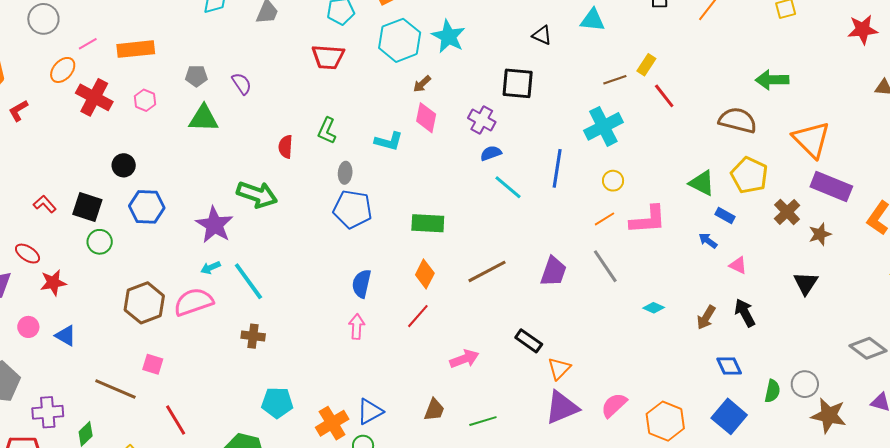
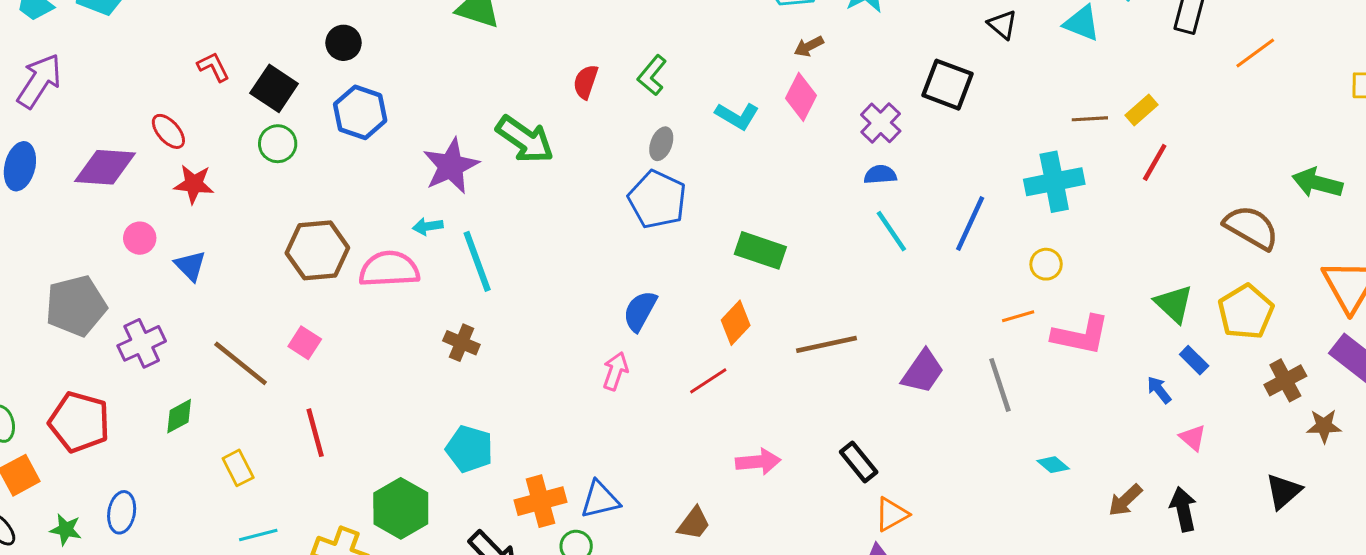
red line: (664, 96) -> (1155, 162), turned 52
purple cross: (48, 412) -> (142, 343), moved, turned -36

